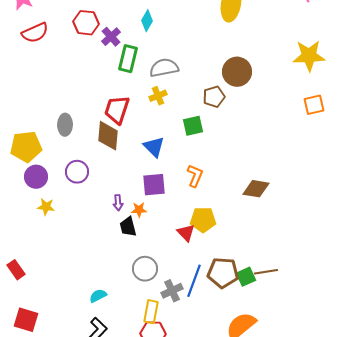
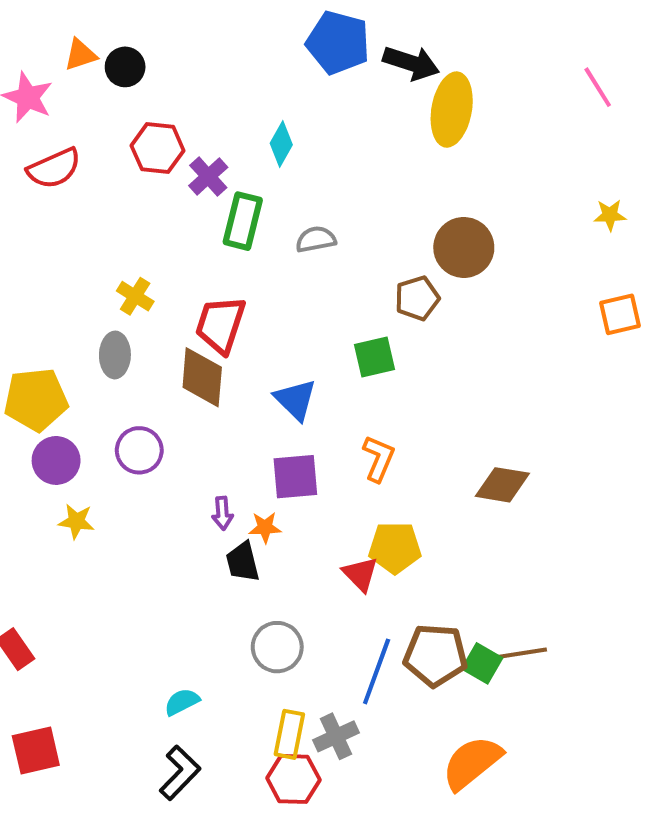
yellow star: (309, 56) -> (610, 215), size x0.5
gray semicircle: (164, 68) -> (316, 239), size x0.7
yellow cross: (158, 96) -> (135, 296), moved, turned -36
green square: (246, 277) -> (482, 663), turned -36
gray cross: (172, 291) -> (336, 736), moved
red square: (26, 320) -> (36, 751), turned -30

